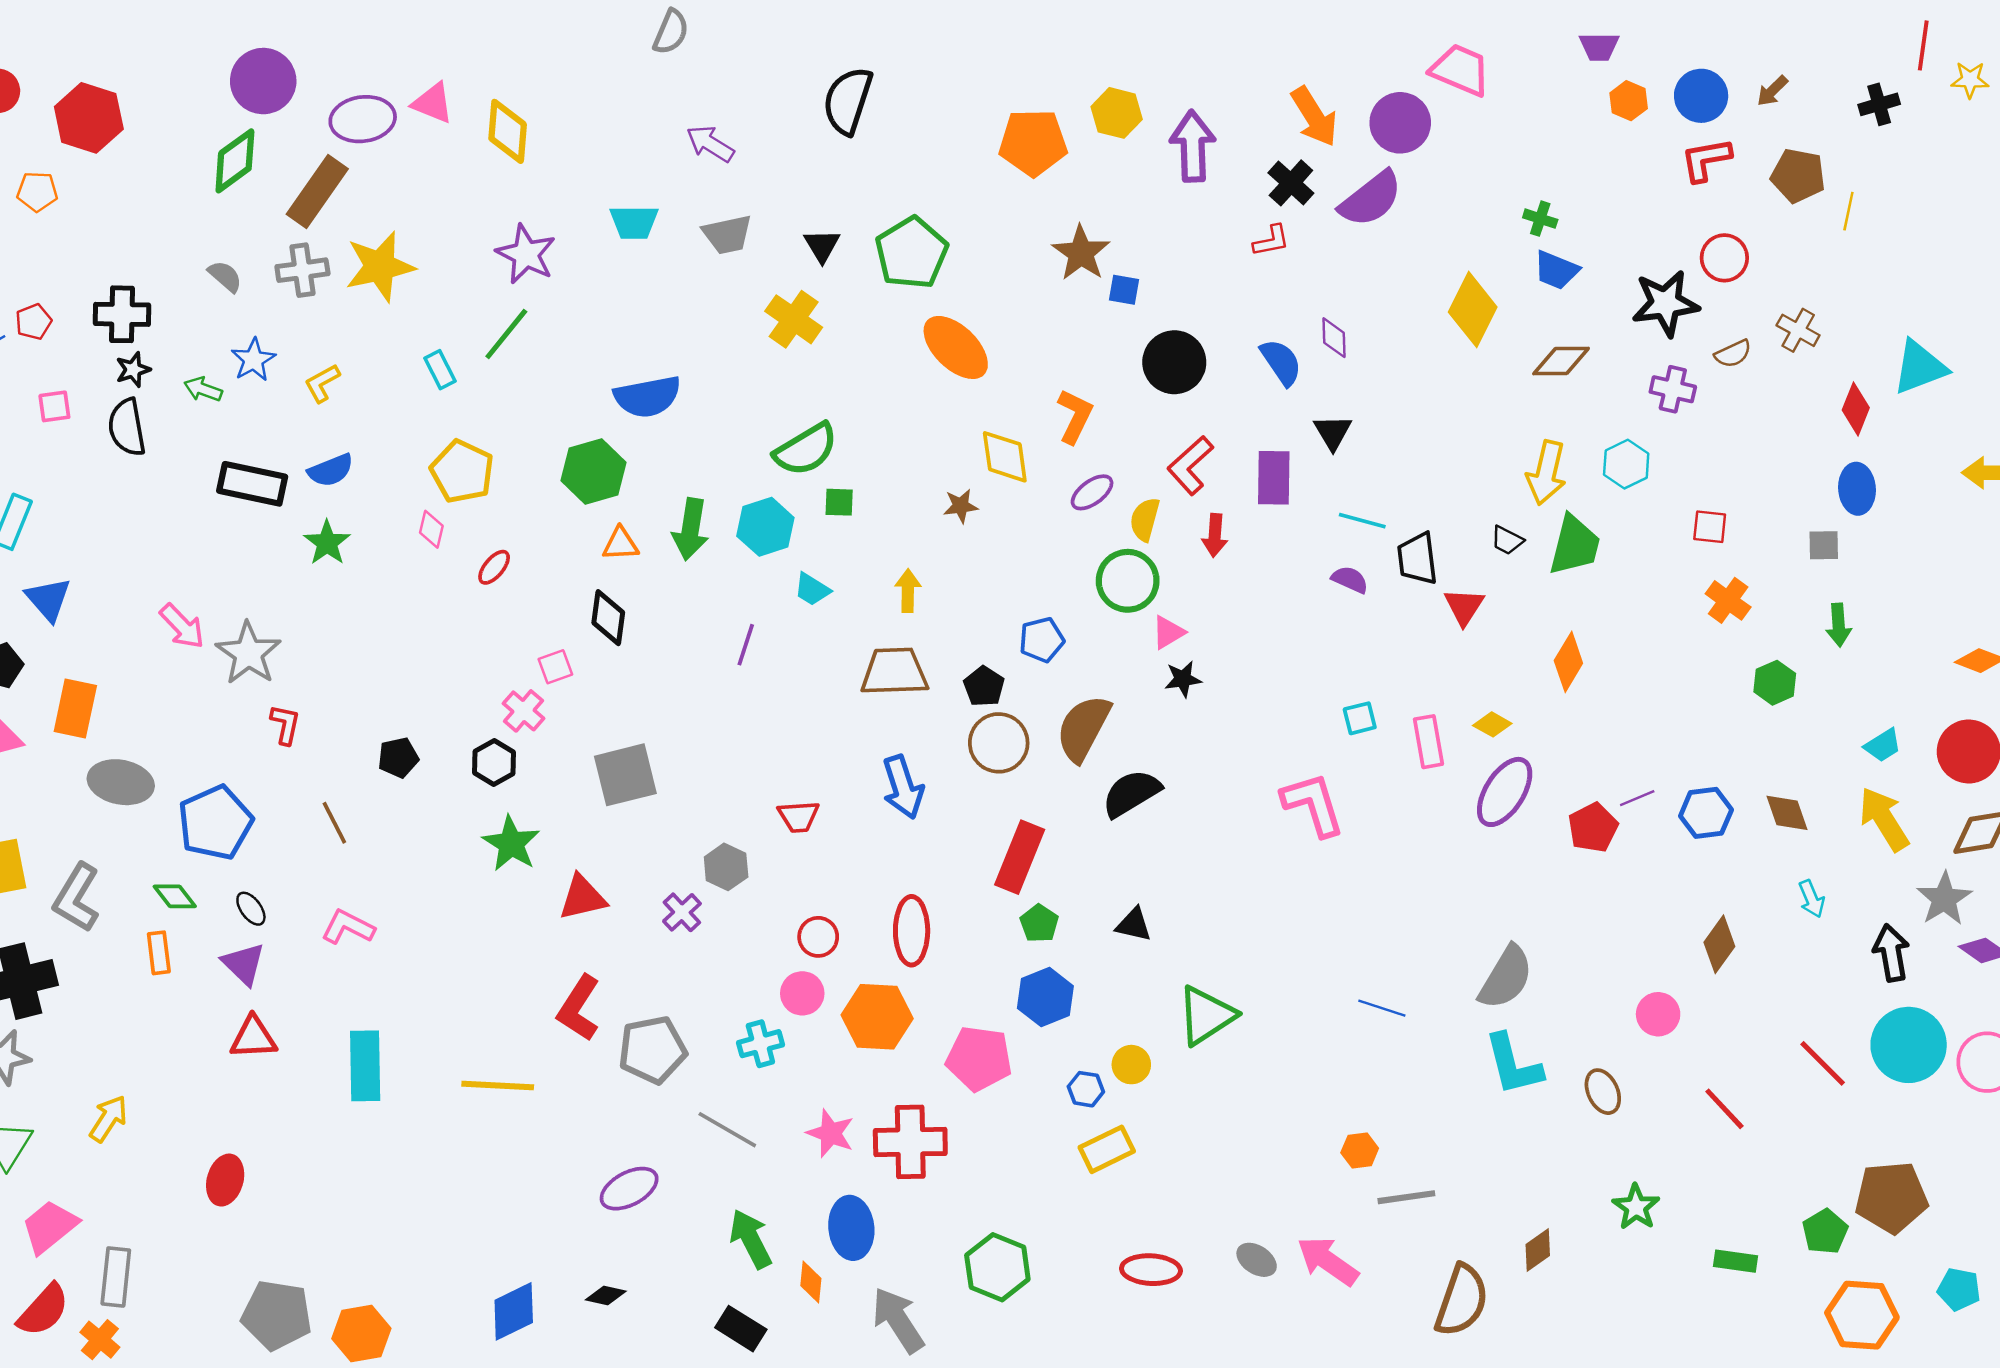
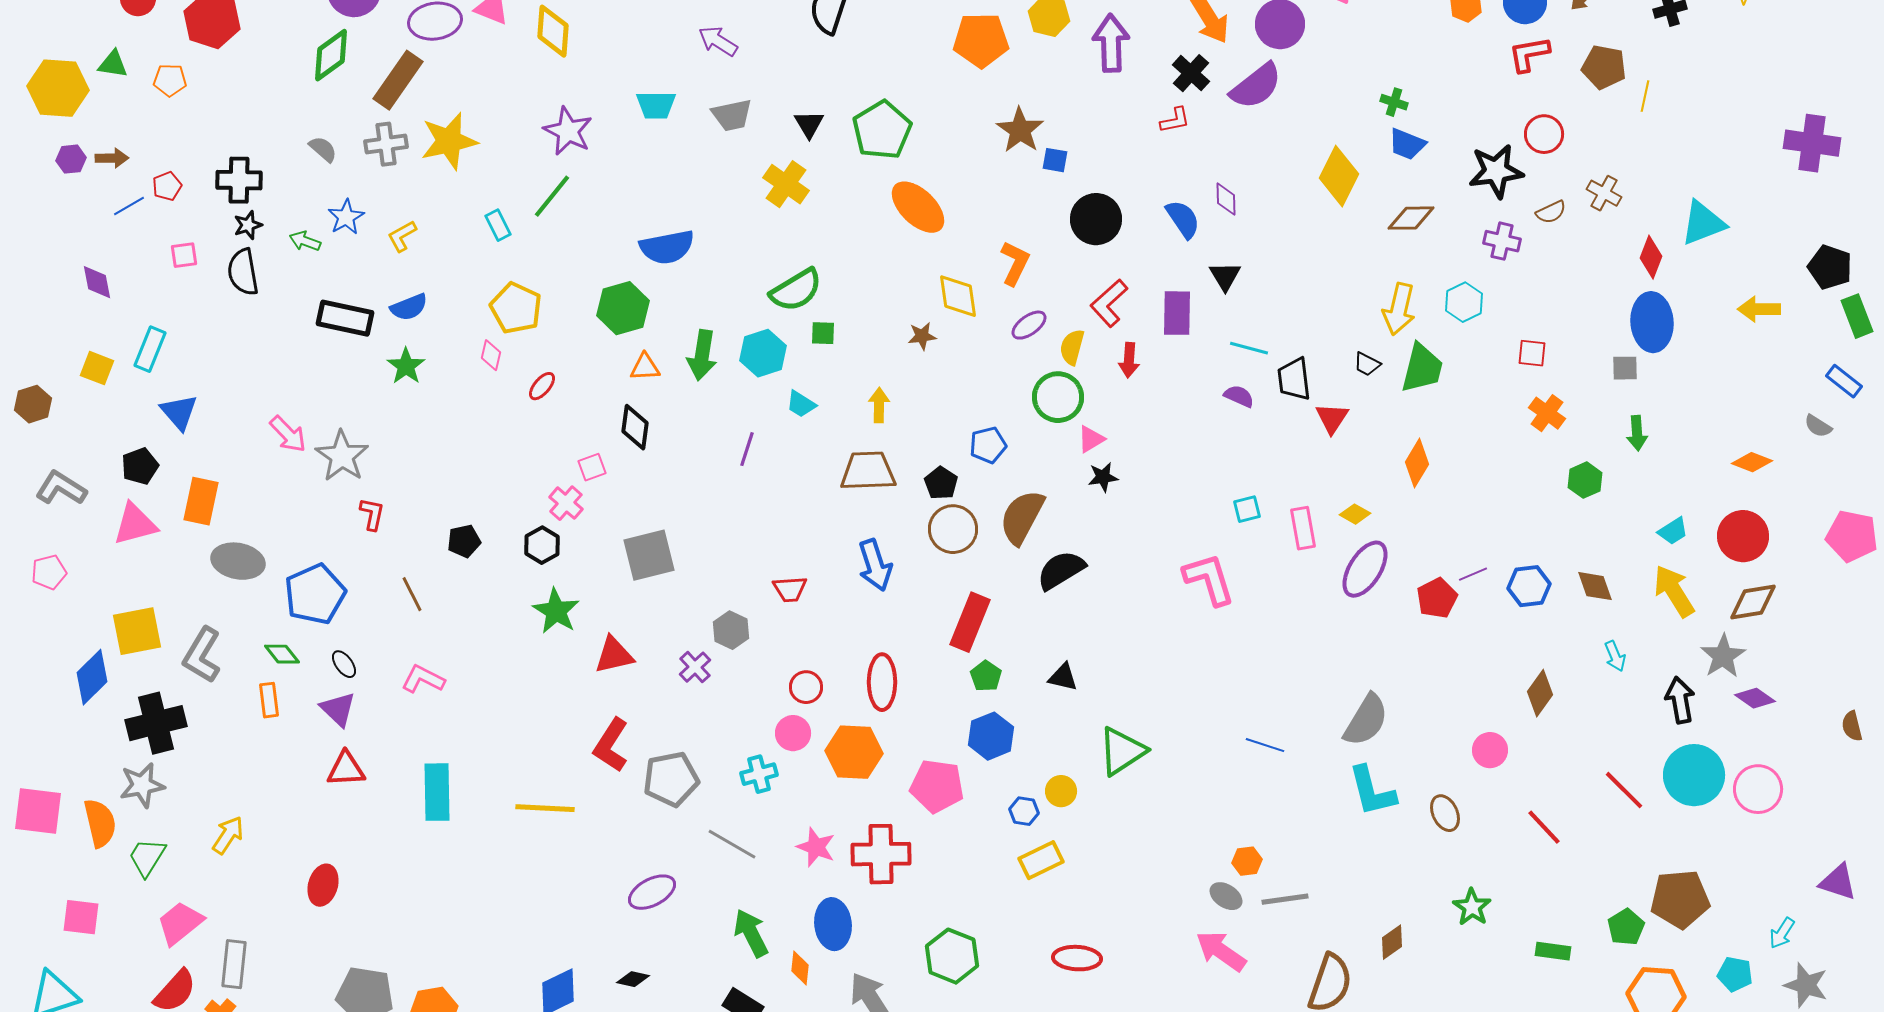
blue ellipse: (1857, 489) -> (1652, 322), size x1.4
gray ellipse: (1257, 1260) -> (1226, 896), moved

